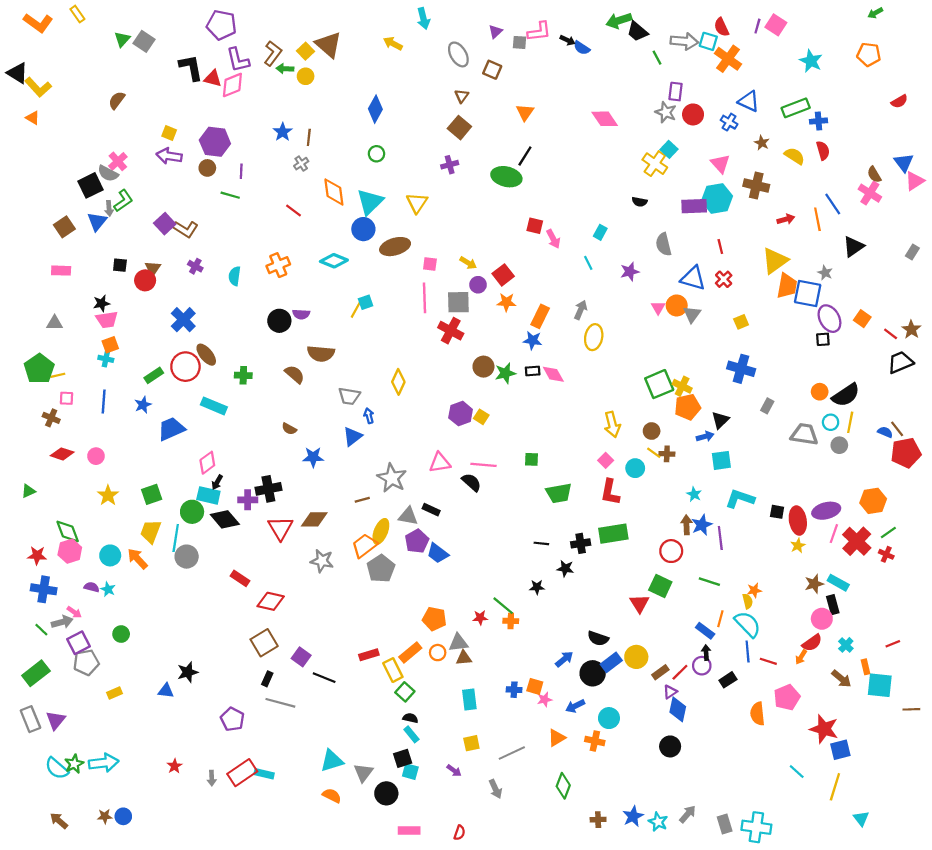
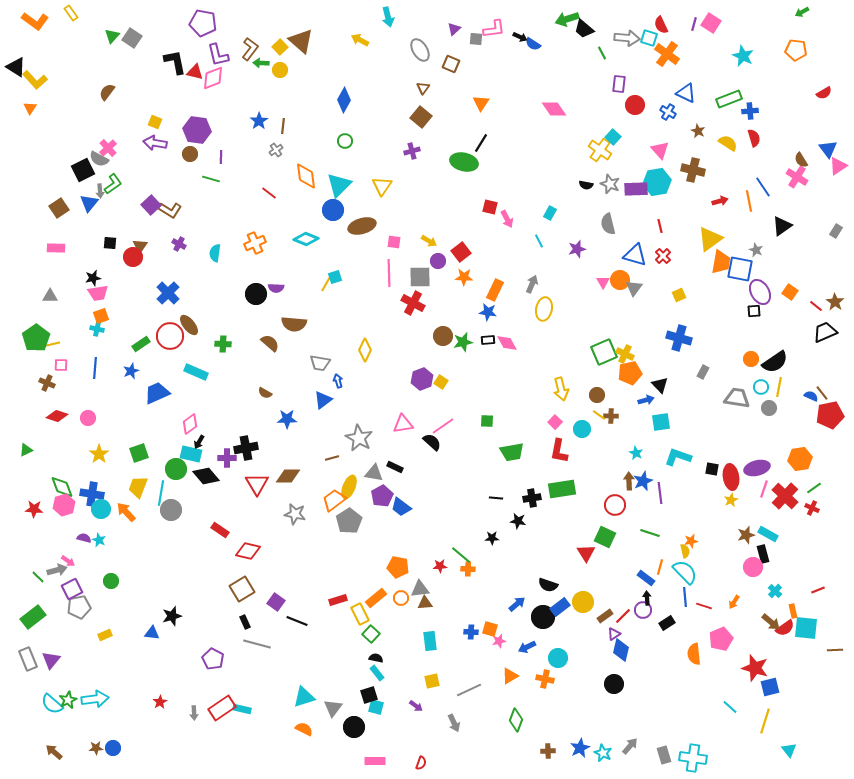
gray star: (666, 112) -> (610, 184), moved
orange triangle: (33, 118) -> (30, 108), turned 32
black triangle: (720, 420) -> (660, 385), turned -30
pink line: (483, 465) -> (443, 426), turned -40
blue cross: (44, 589) -> (92, 494), moved
red semicircle: (812, 643) -> (785, 628), moved
black rectangle: (267, 679) -> (245, 622), turned -48

